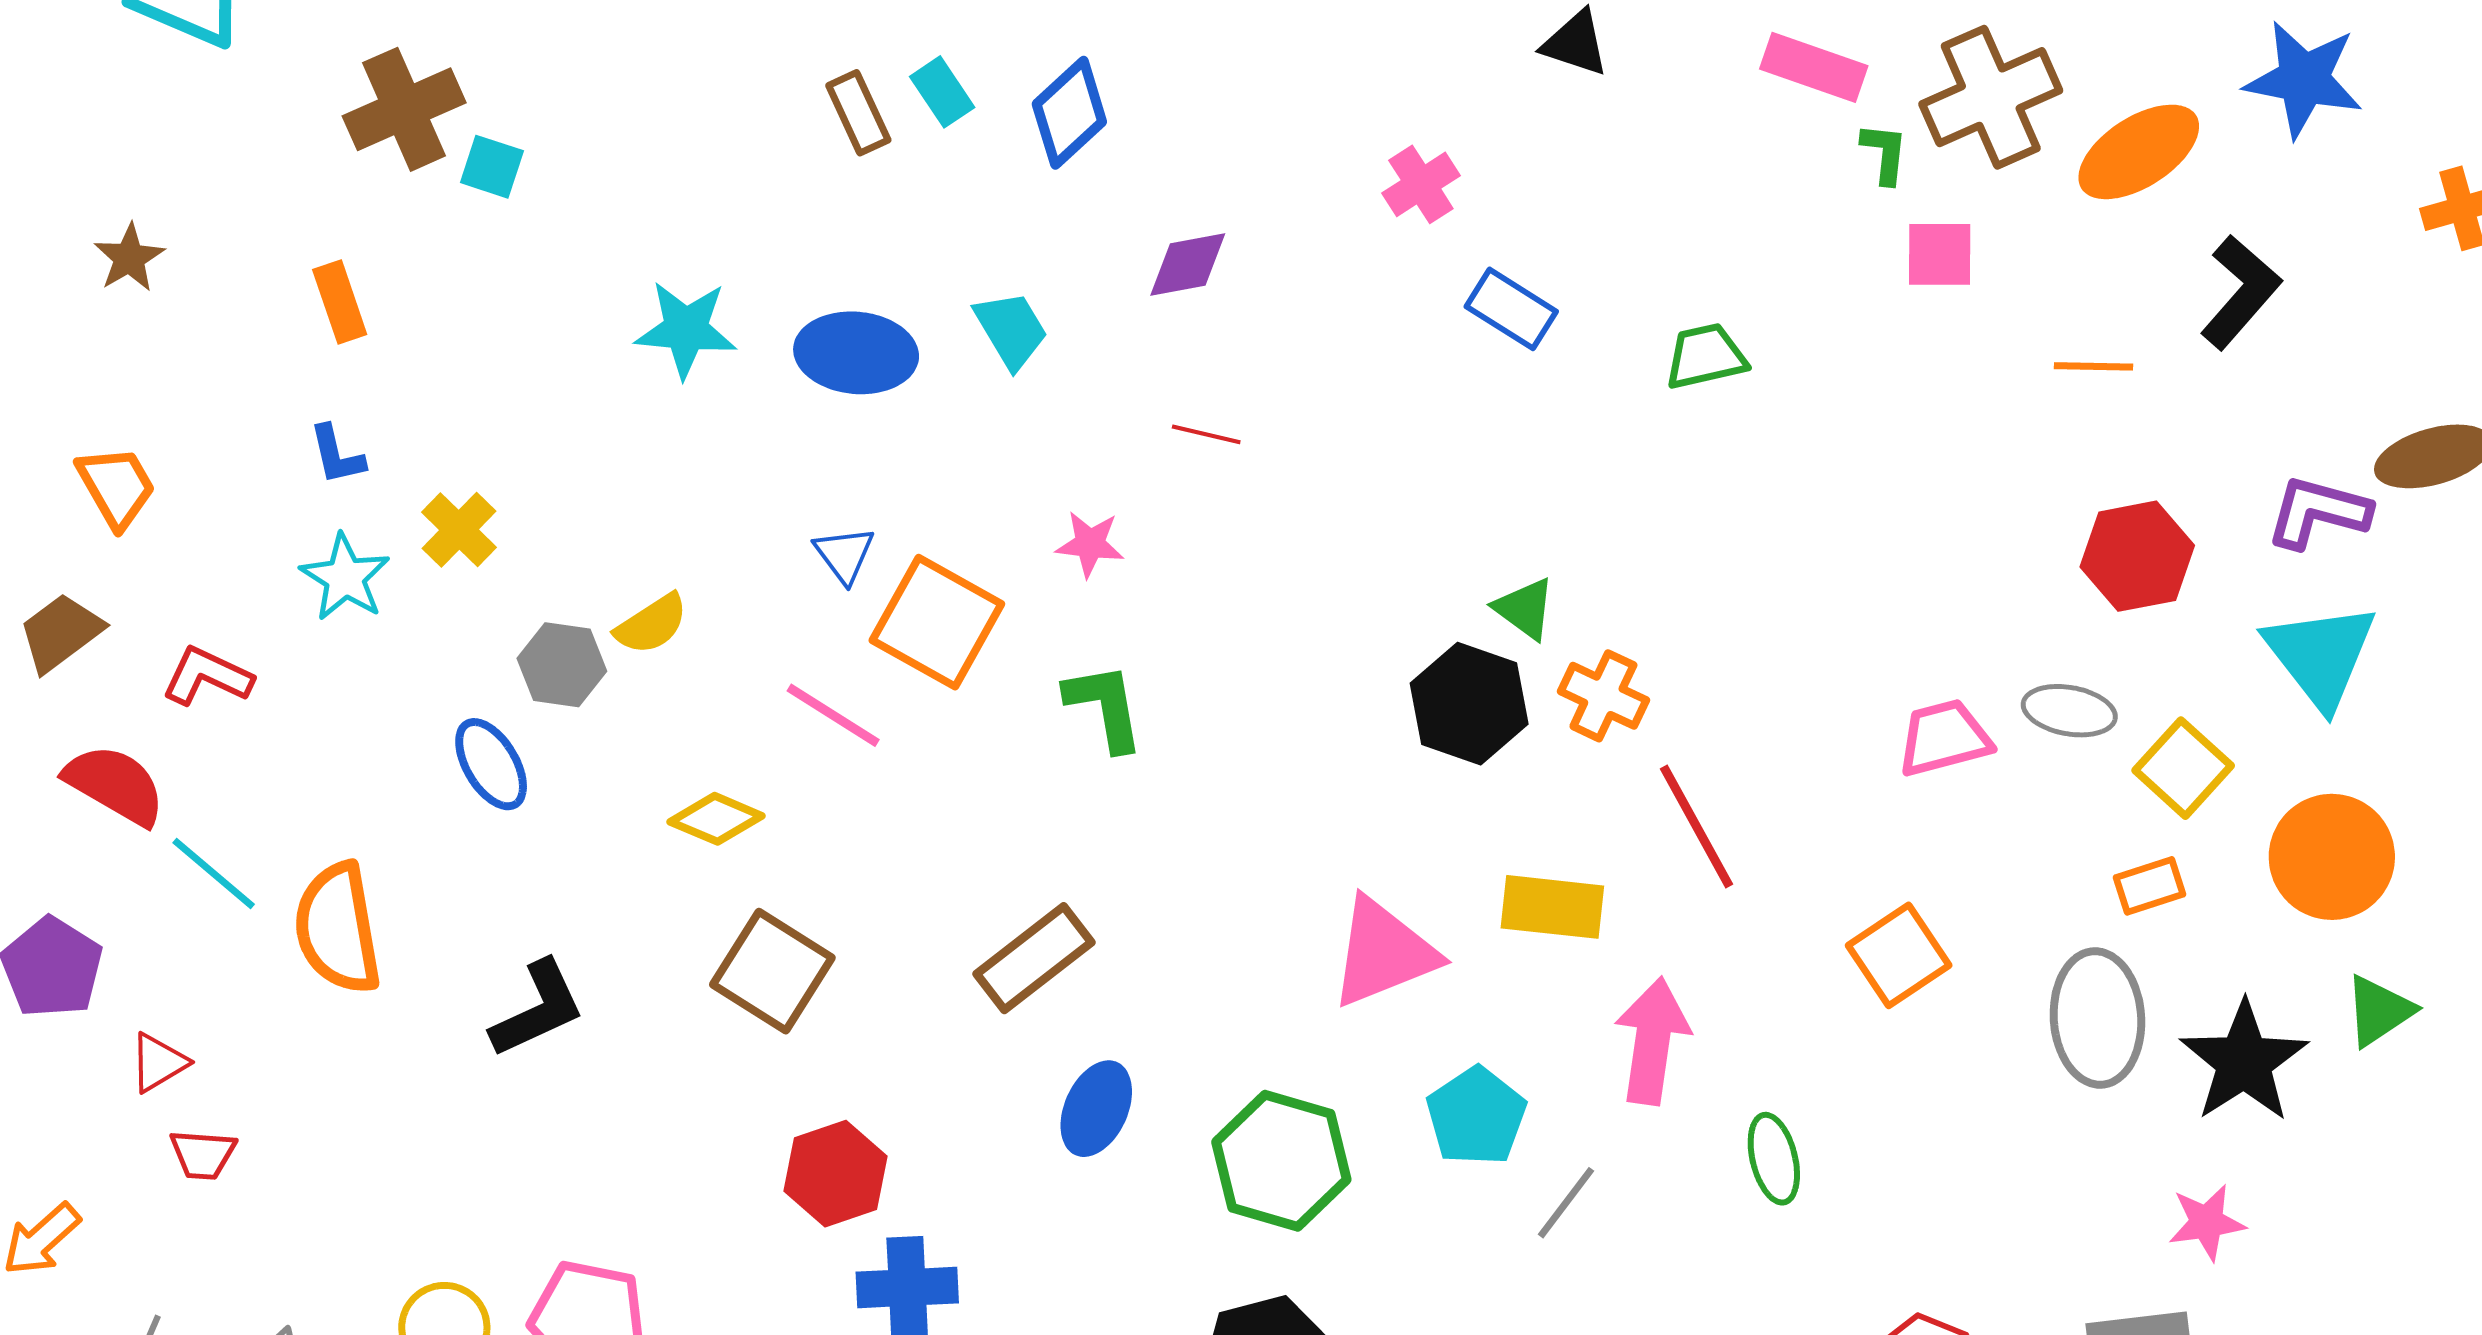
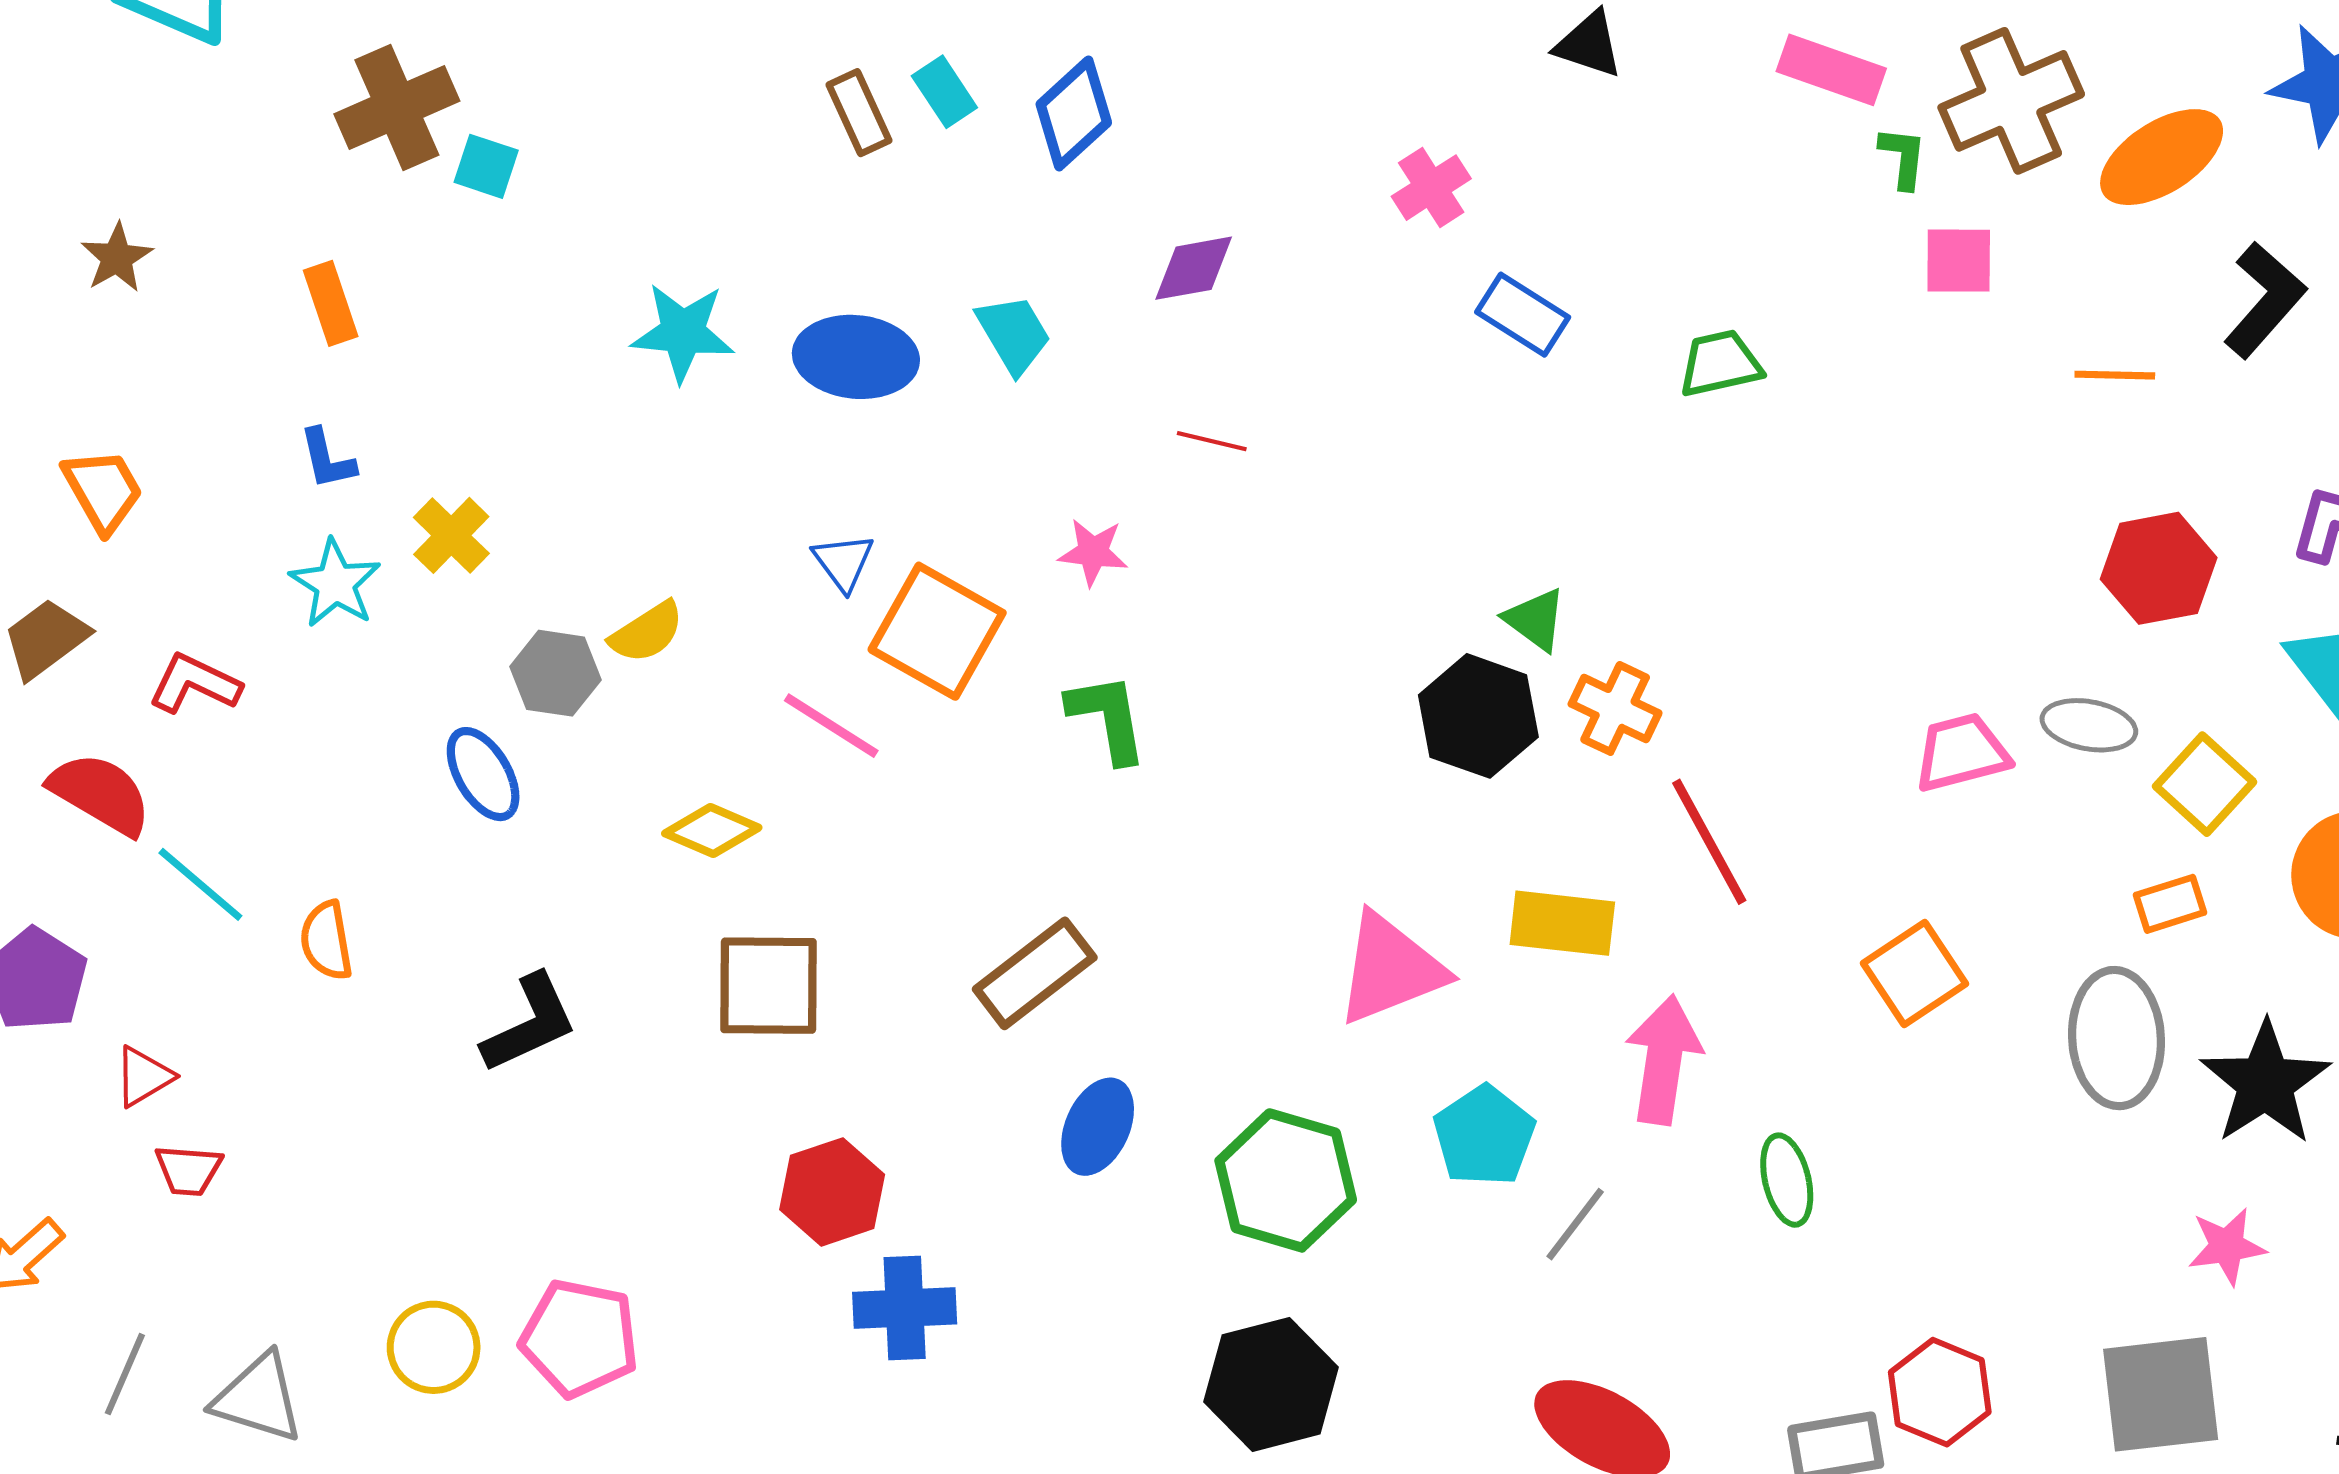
orange semicircle: (338, 928) -> (326, 941), size x0.6
brown square: (772, 971) -> (768, 986), turned -32

